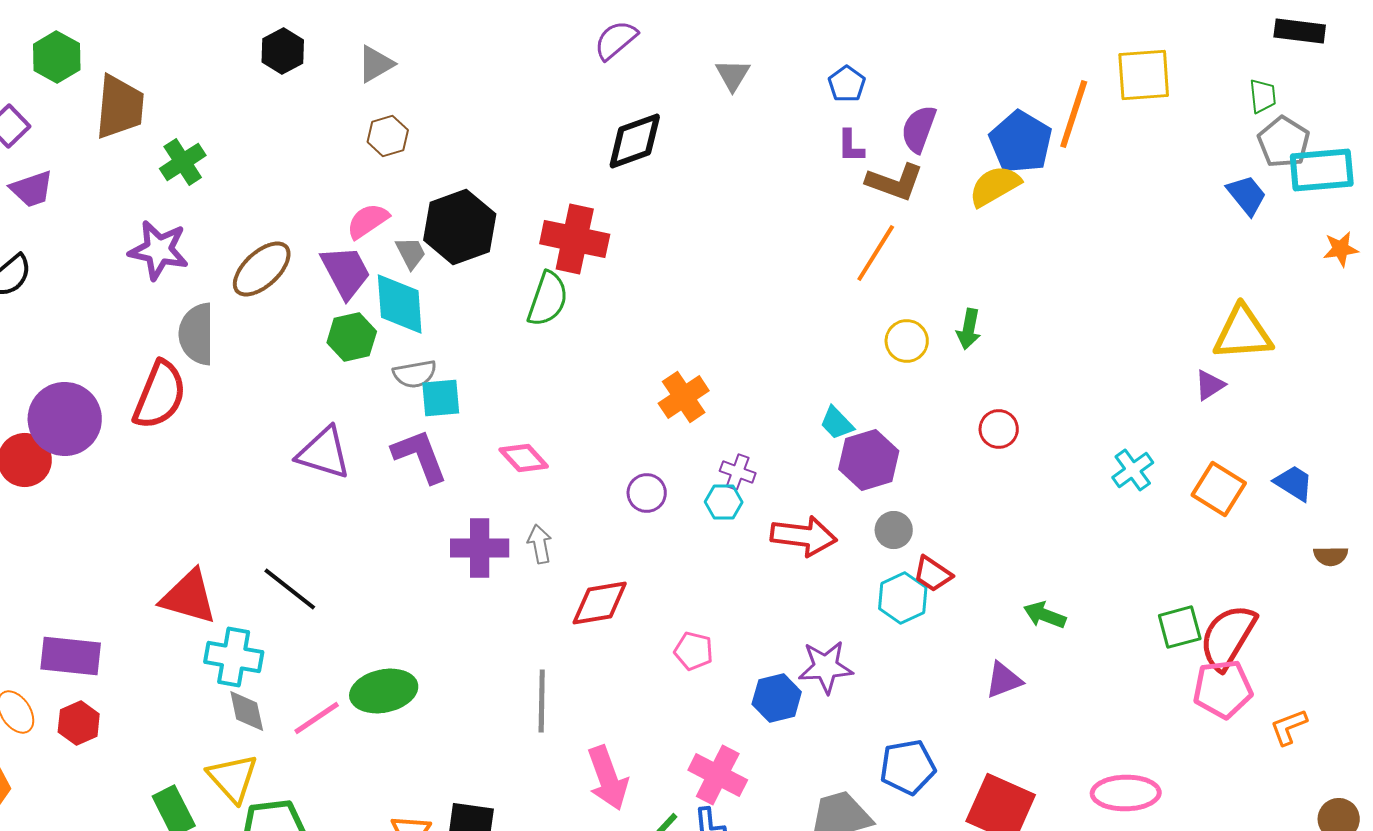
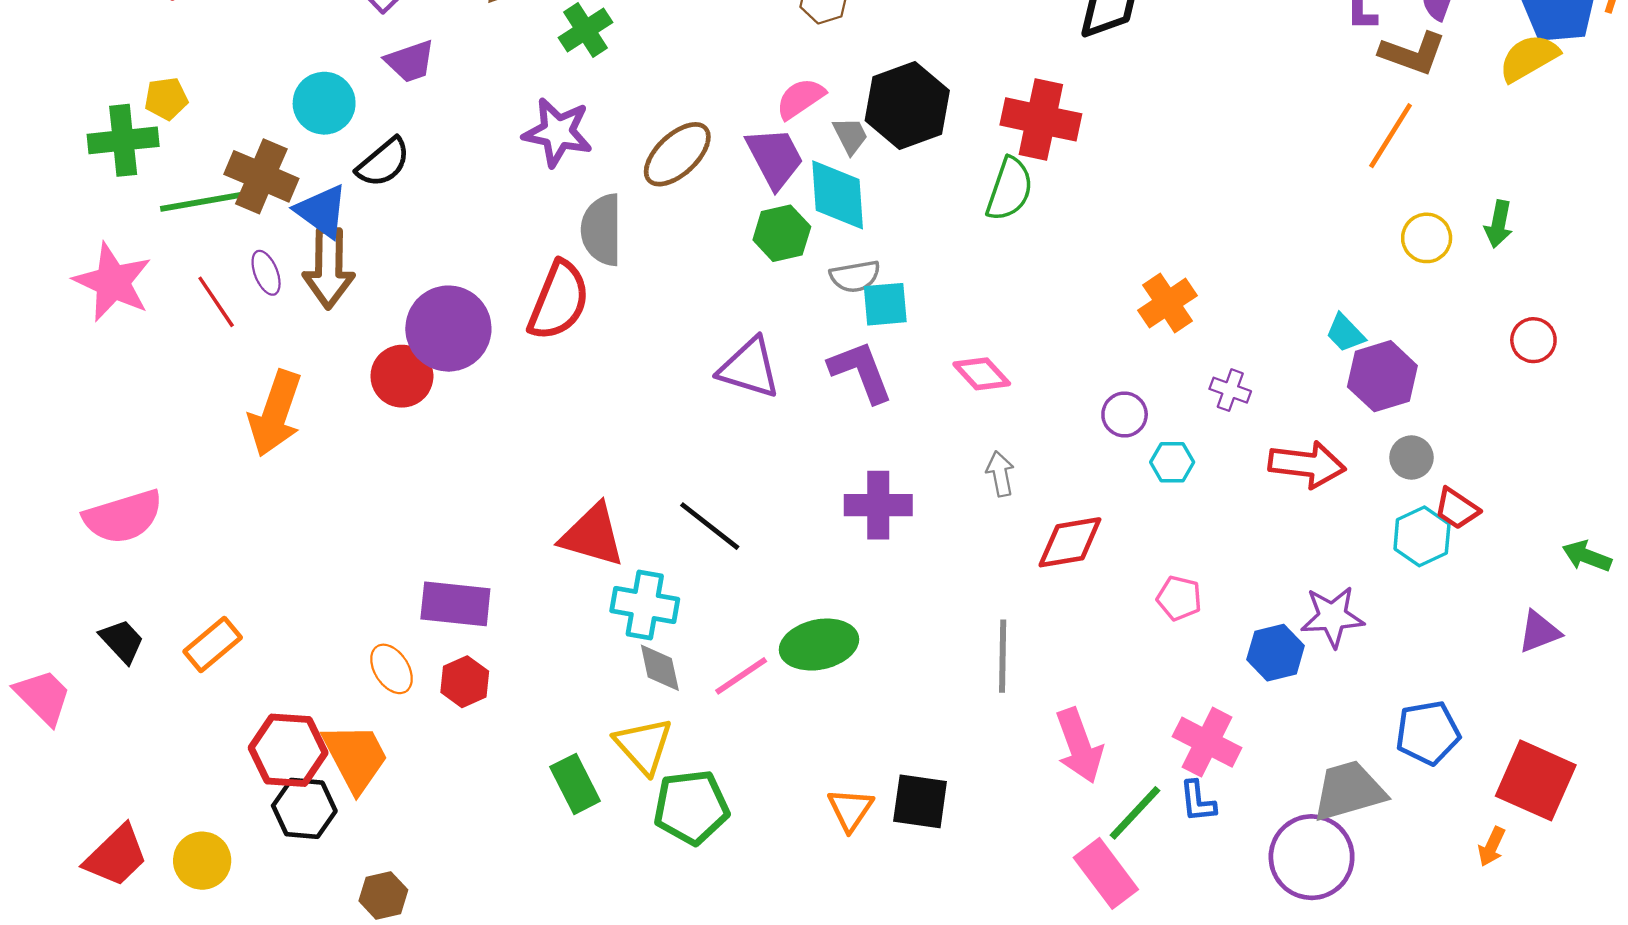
cyan hexagon: (724, 502) -> (1172, 462), moved
purple cross: (480, 548) -> (878, 505), moved

